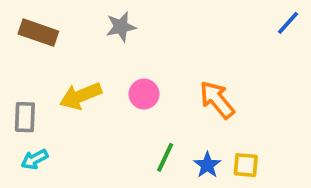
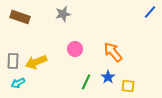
yellow arrow: (81, 96) -> (36, 62), moved
blue star: (207, 165) -> (108, 77), moved

